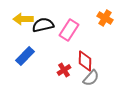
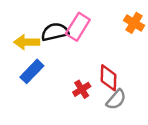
yellow arrow: (23, 19) -> (27, 42), moved
pink rectangle: (69, 30) -> (78, 27), moved

